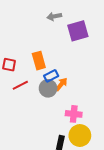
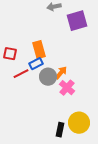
blue rectangle: (51, 76) -> (36, 64), moved
pink cross: (74, 114) -> (67, 88), moved, turned 35

